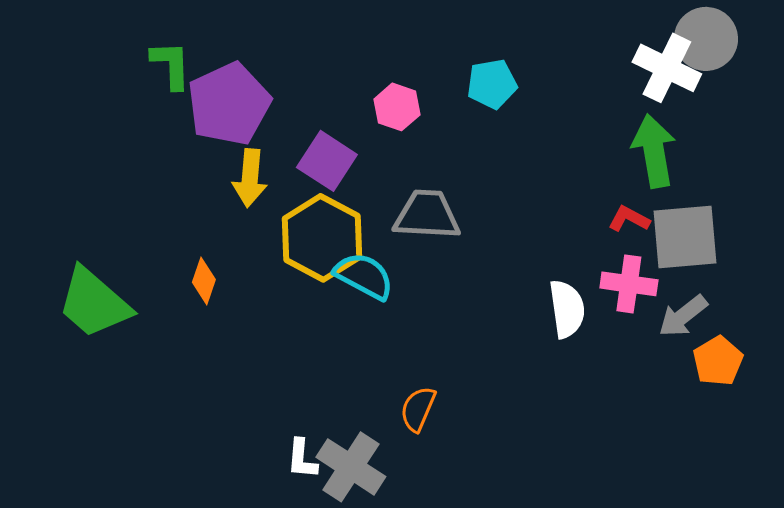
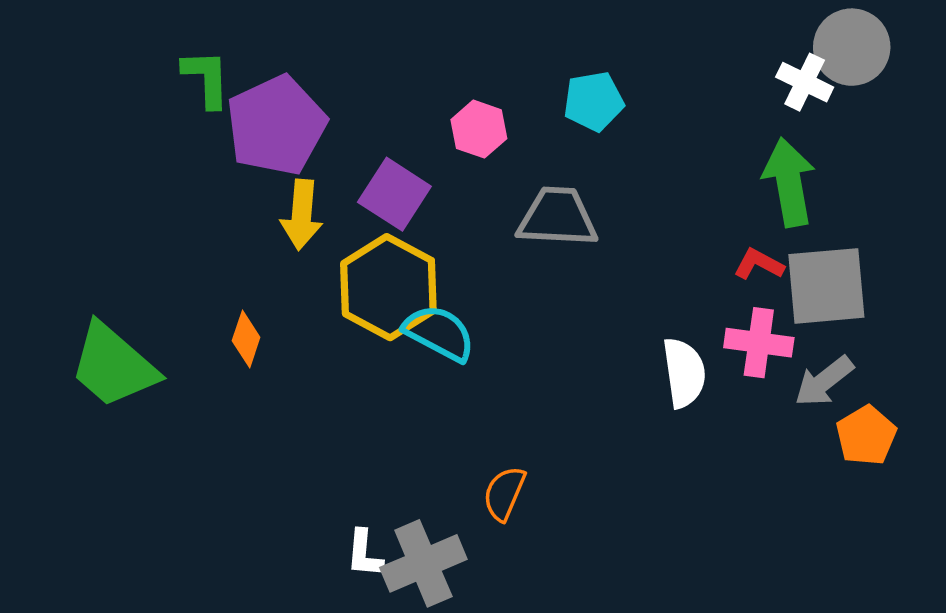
white cross: (667, 68) -> (805, 82), size x0.7
gray trapezoid: (427, 215) -> (557, 217), moved
gray cross: (351, 467) -> (423, 563), turned 34

